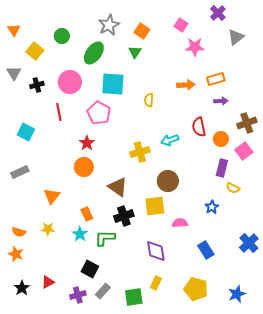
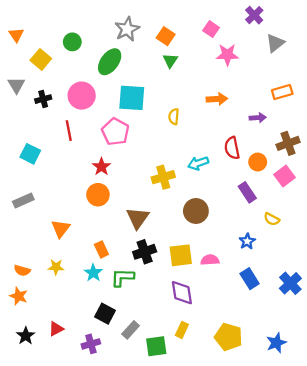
green triangle: (135, 52) -> (170, 61), moved
orange rectangle: (216, 79) -> (282, 92), moved
purple rectangle: (222, 168) -> (247, 192), moved, turned -48
brown triangle: (118, 187) -> (138, 218), turned 30
yellow square: (155, 206) -> (181, 255), moved
blue rectangle: (206, 250) -> (250, 279), moved
gray rectangle: (103, 291) -> (131, 330), moved

